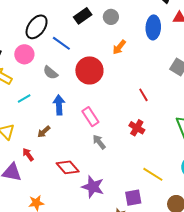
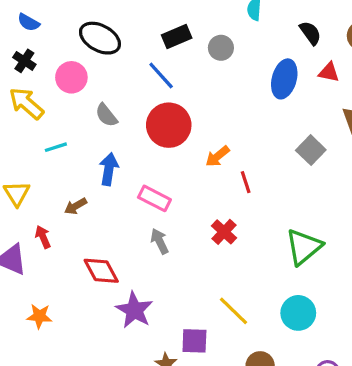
black ellipse: (37, 27) -> (100, 38), turned 70
blue line: (61, 43) -> (161, 76), moved
orange arrow: (119, 47) -> (217, 156), moved
pink rectangle: (90, 117) -> (154, 198), turned -42

